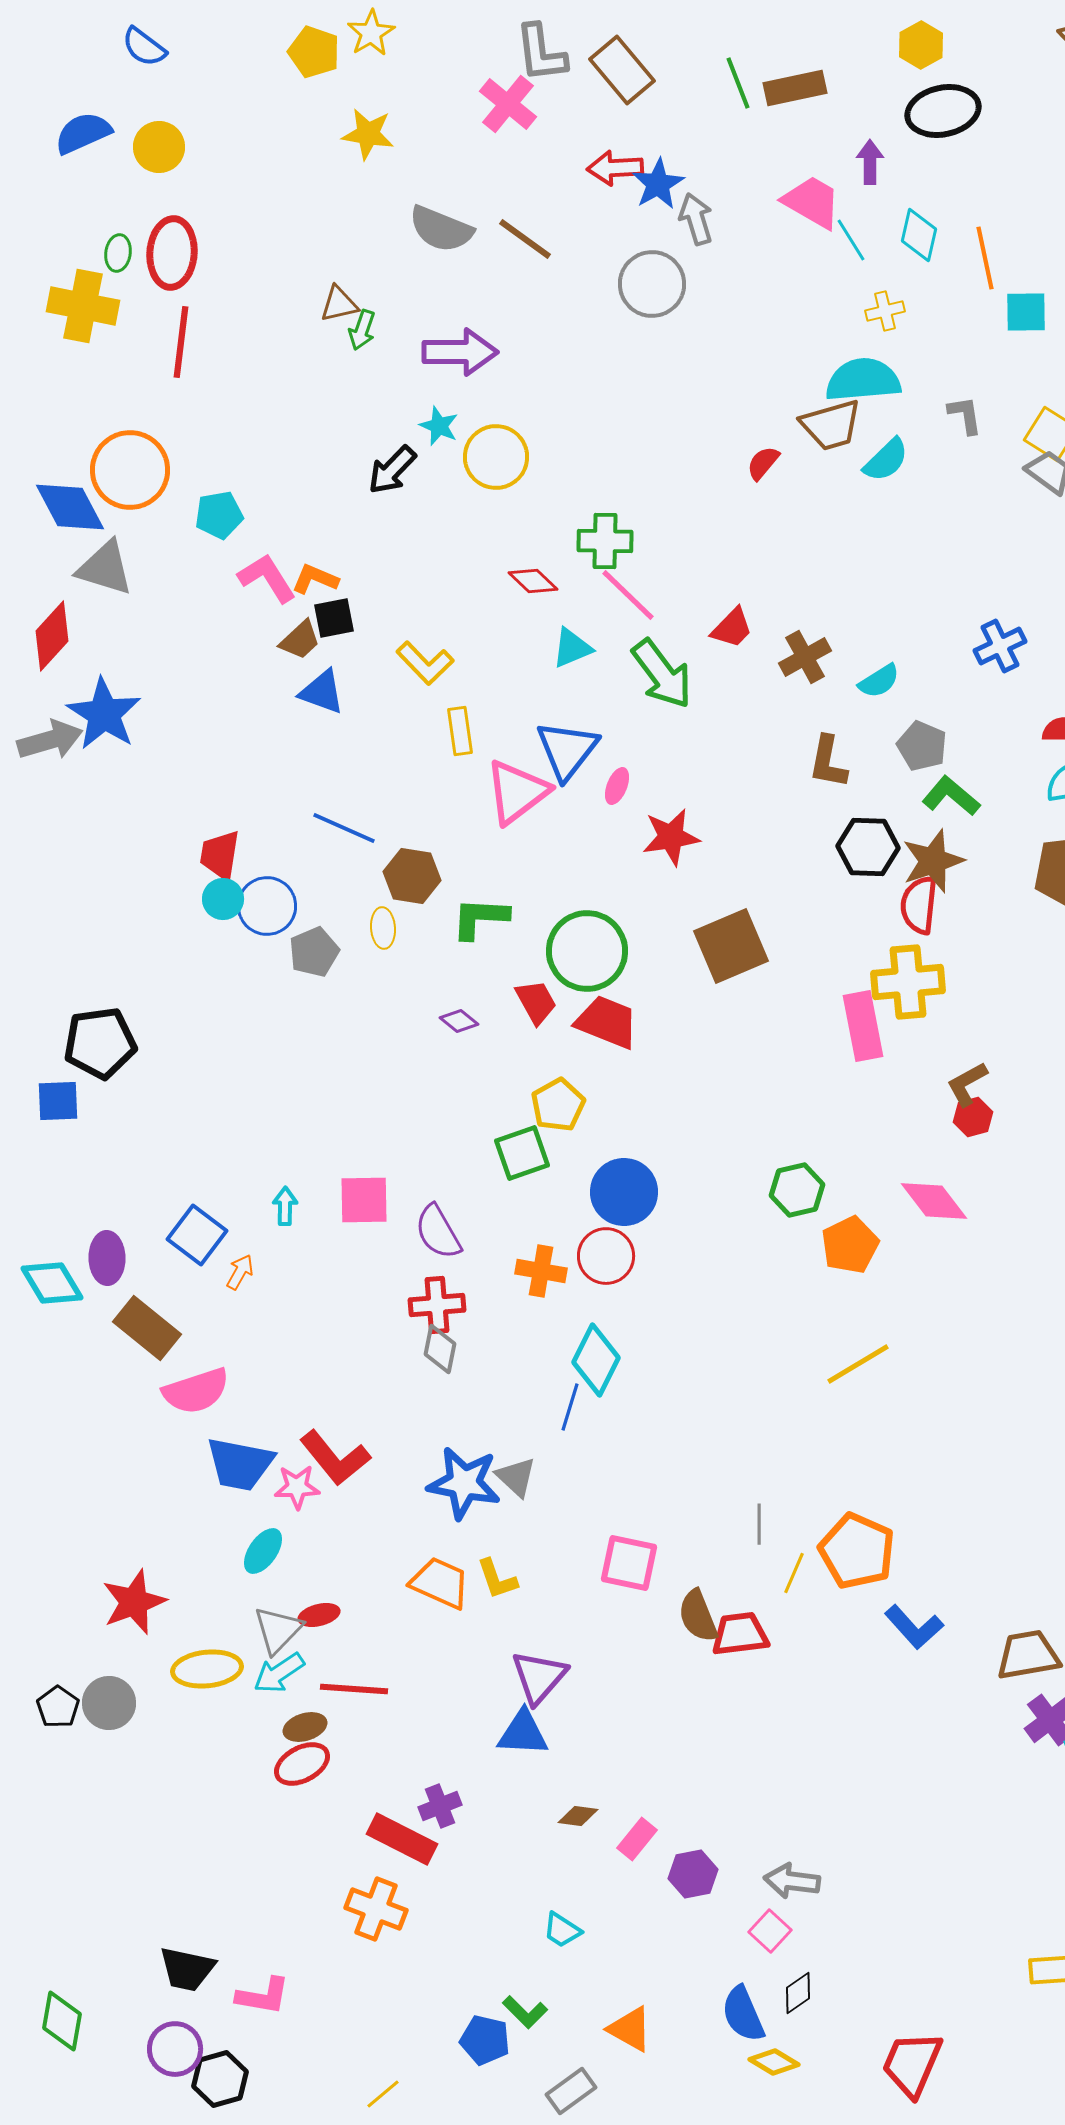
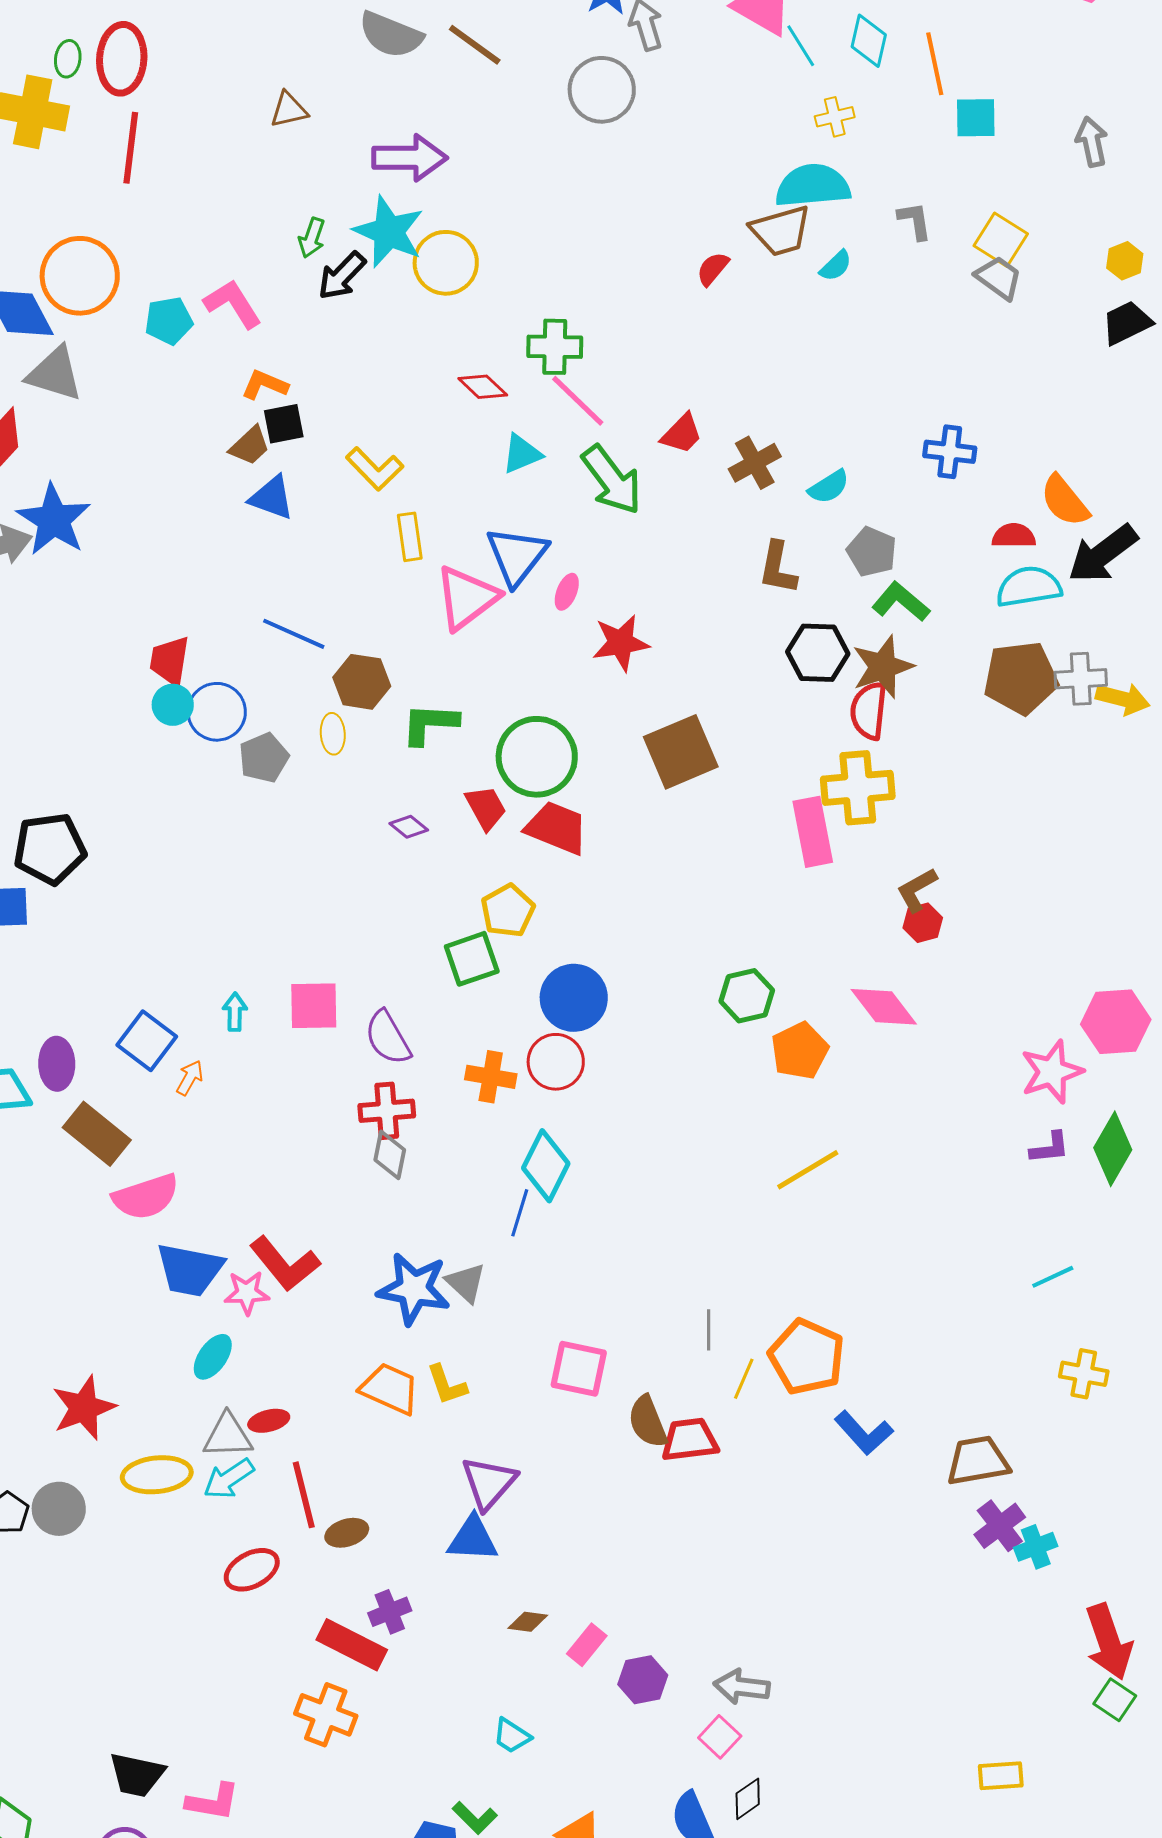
green arrow: (362, 330) -> (312, 238), moved
cyan star: (439, 426) -> (389, 232), size x1.8
cyan semicircle: (886, 460) -> (836, 266), size x0.7
pink L-shape: (267, 578) -> (233, 304), moved
blue cross: (1000, 646) -> (950, 452), turned 33
gray triangle: (278, 1630) -> (228, 1436), turned 44
red line: (354, 1689) -> (304, 1495), turned 72
brown ellipse: (305, 1727) -> (347, 1533), moved

